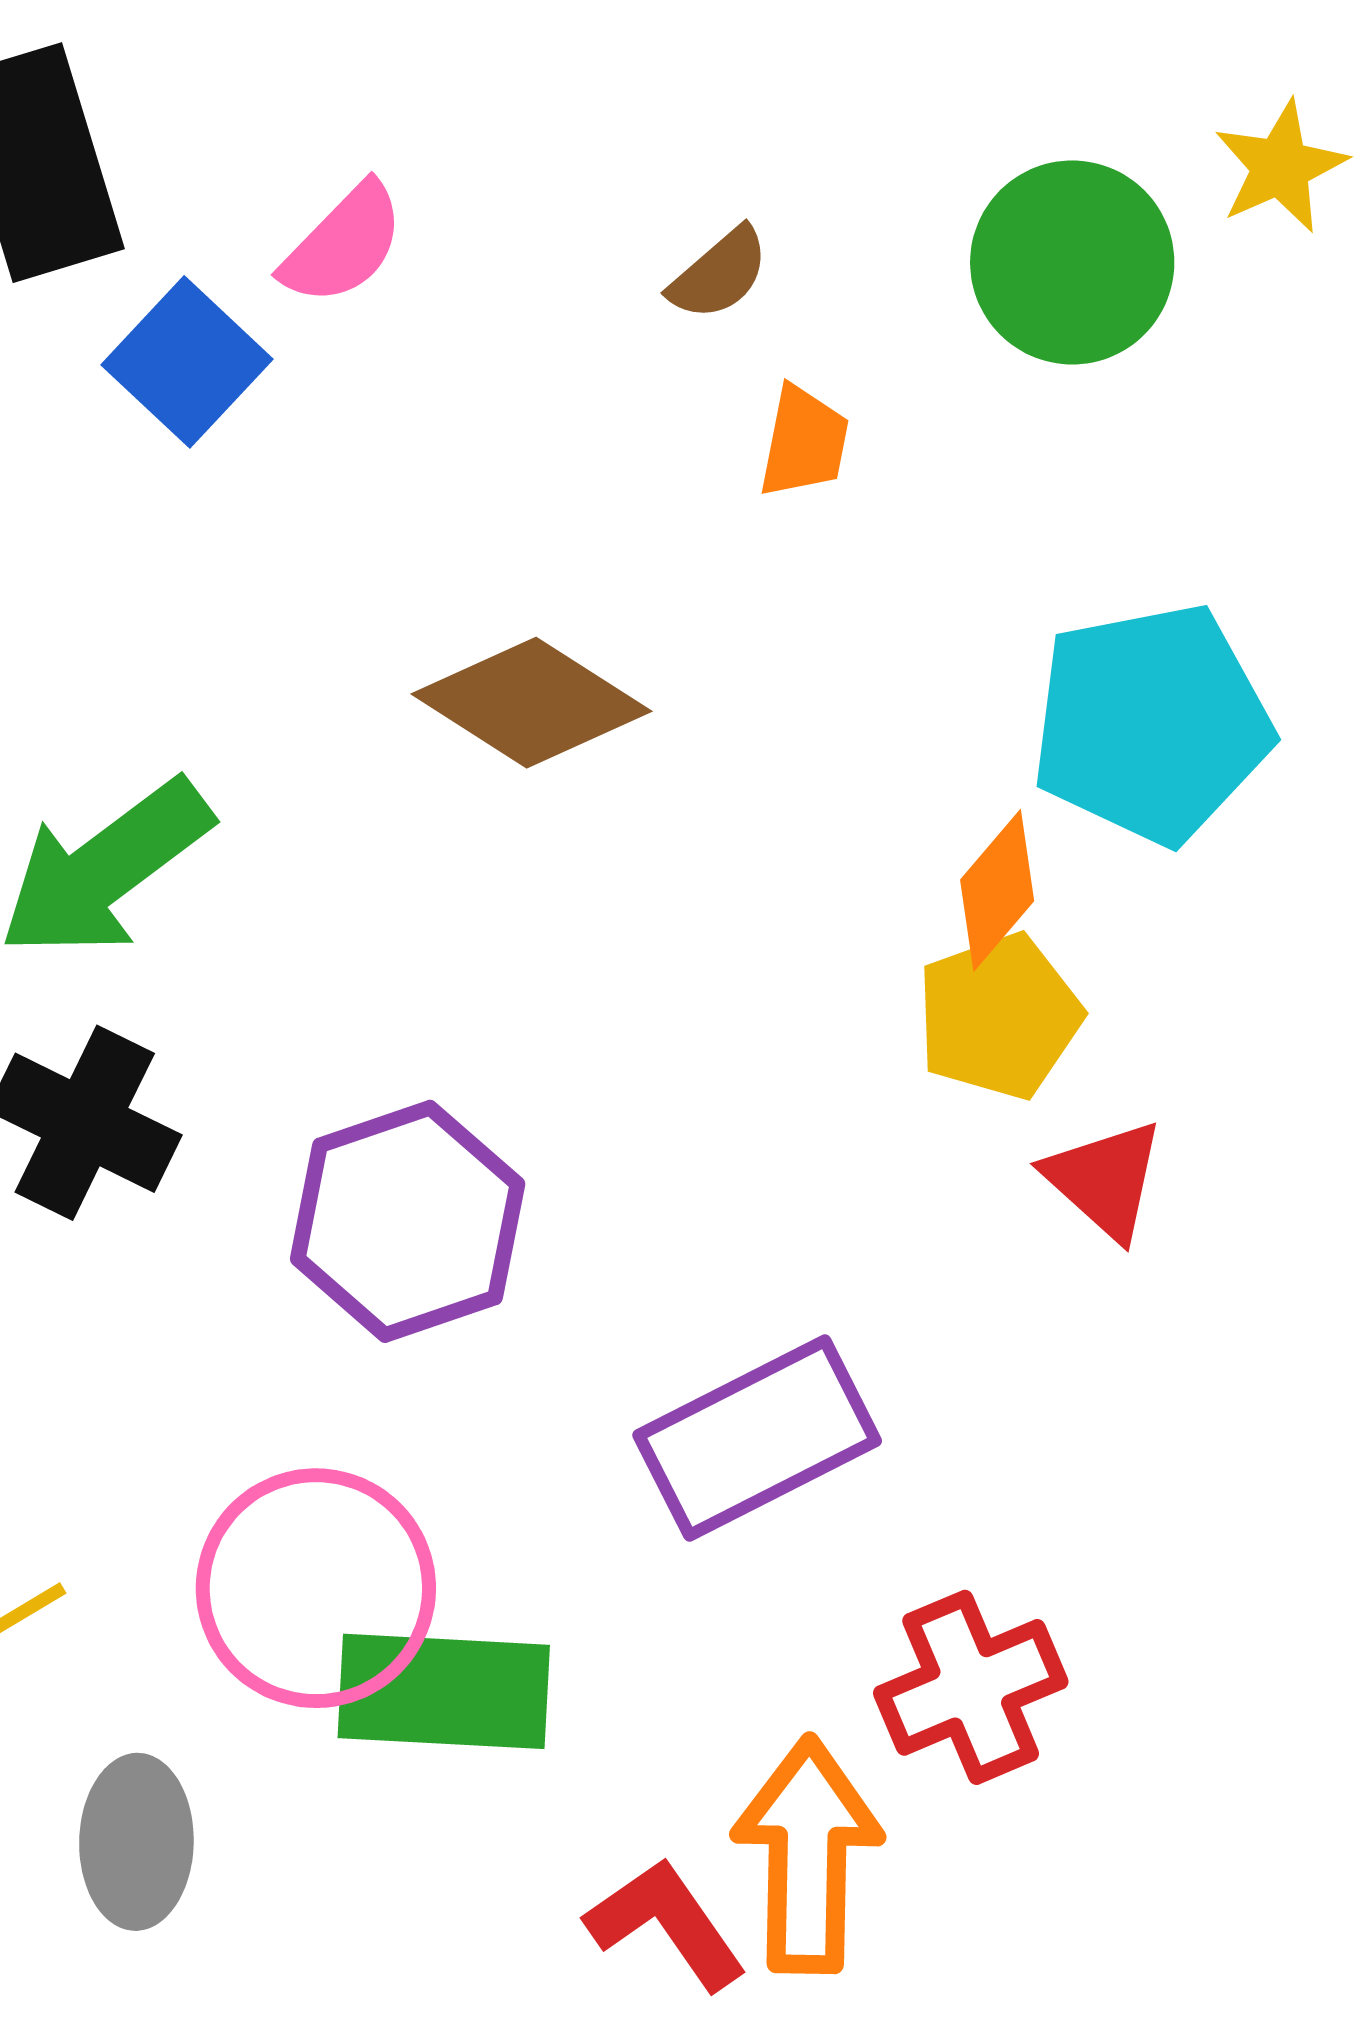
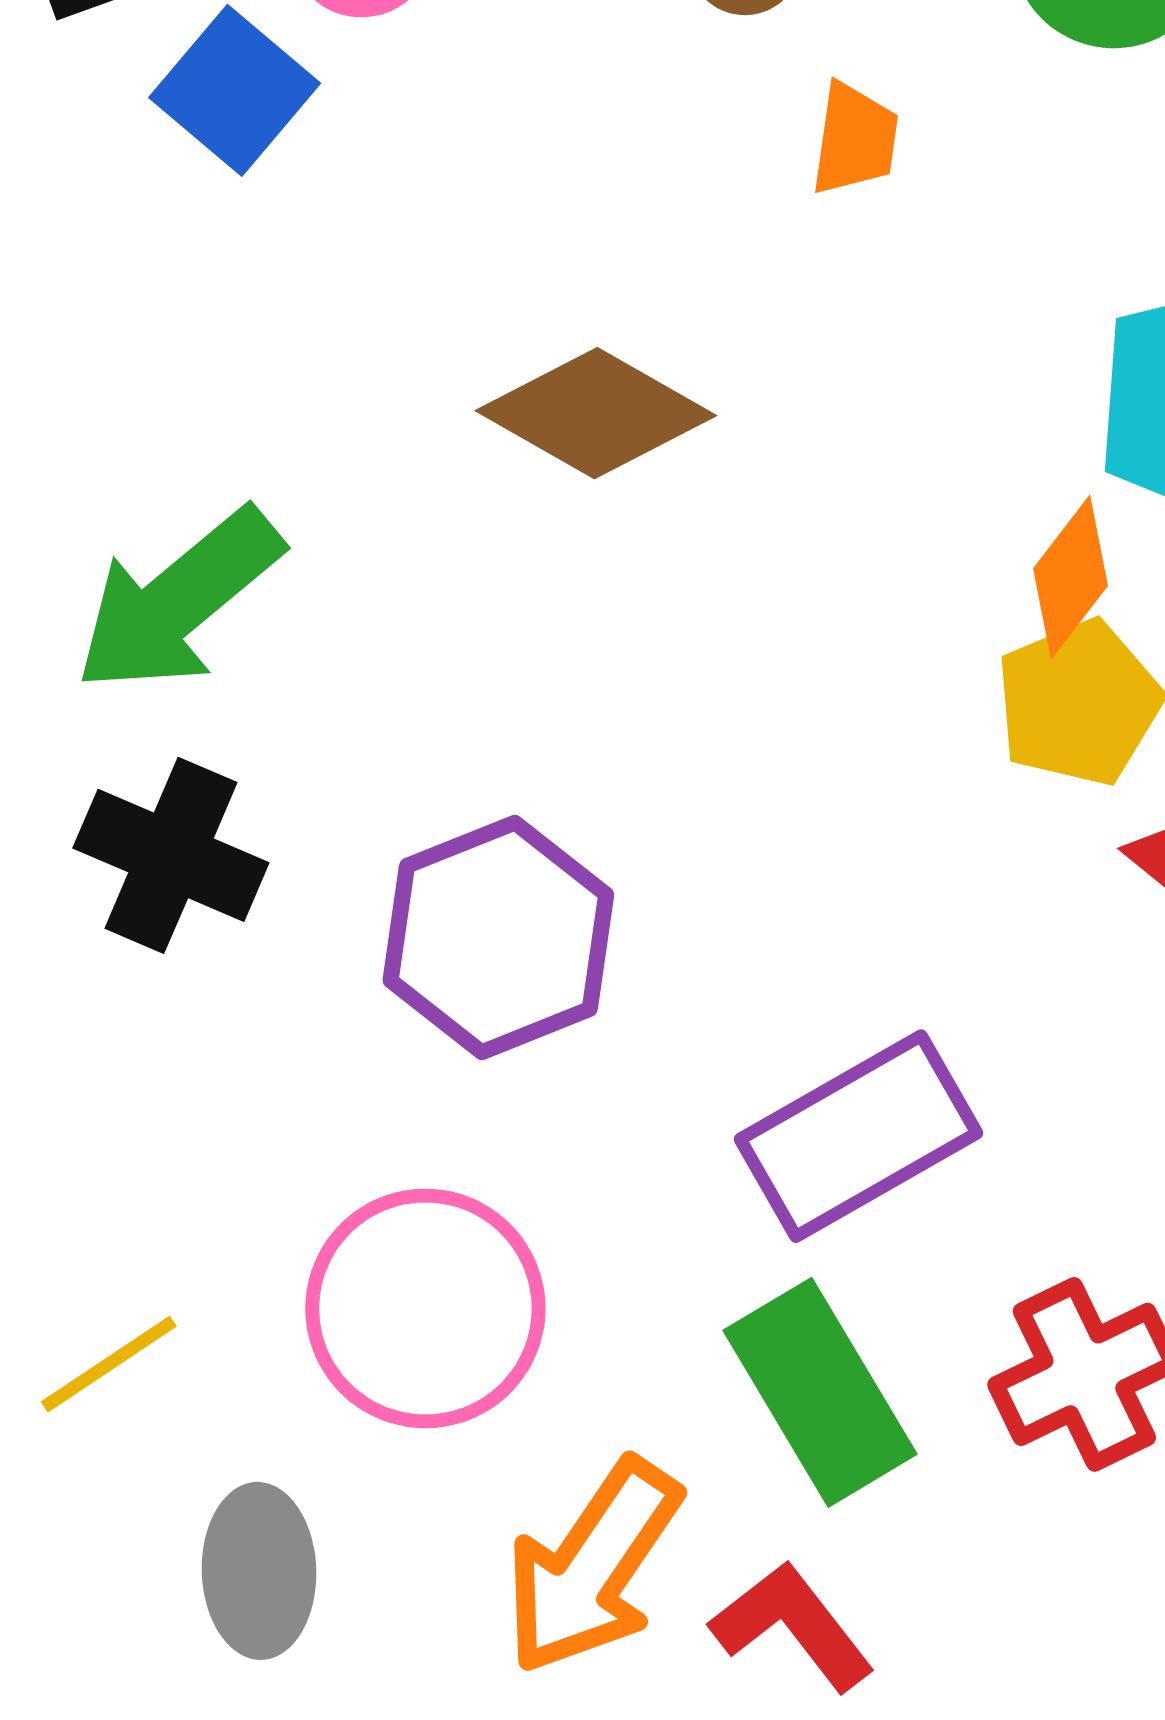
green rectangle: (444, 1691) -> (820, 1392), moved, turned 59
orange arrow: (807, 1855) -> (592, 1567), moved, turned -144

